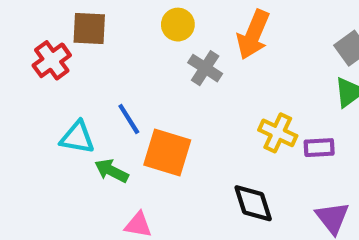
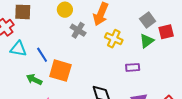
yellow cross: (278, 133) -> (114, 39), moved
cyan triangle: (77, 137) -> (18, 49), moved

